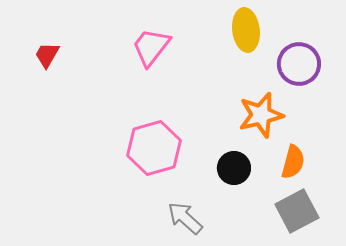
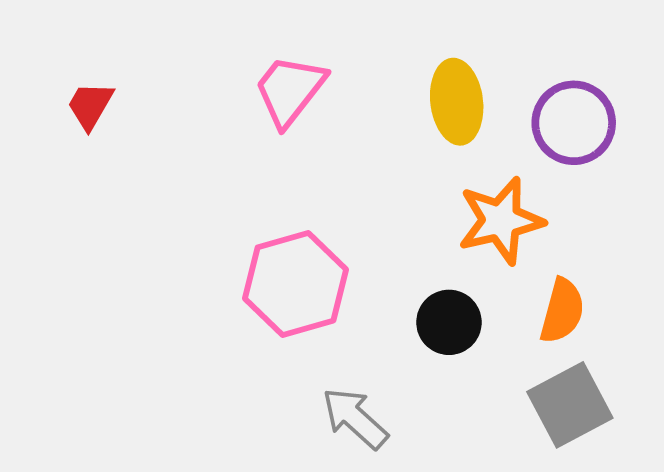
yellow ellipse: (246, 30) -> (457, 102), moved

